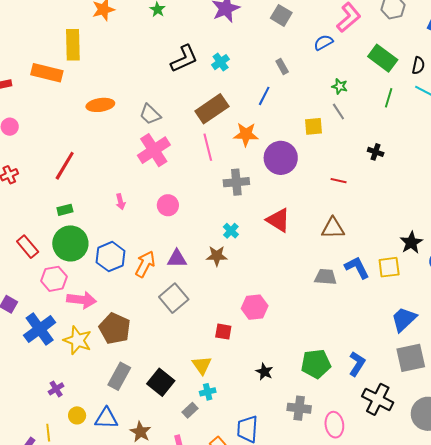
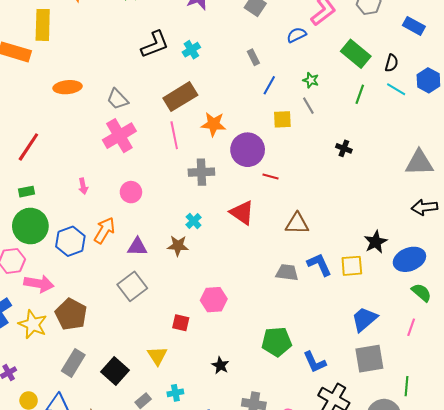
blue line: (264, 96) -> (269, 85), moved
red line: (339, 181) -> (271, 177), moved
orange arrow: (145, 264) -> (105, 230), moved
green pentagon: (316, 364) -> (277, 342), moved
blue L-shape: (357, 364) -> (315, 362), turned 120
cyan cross: (208, 392) -> (175, 393), moved

